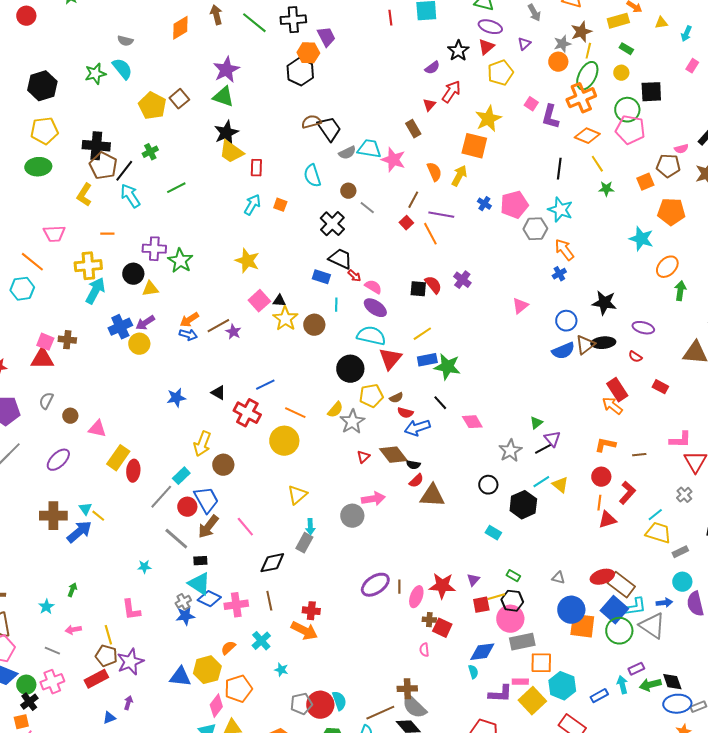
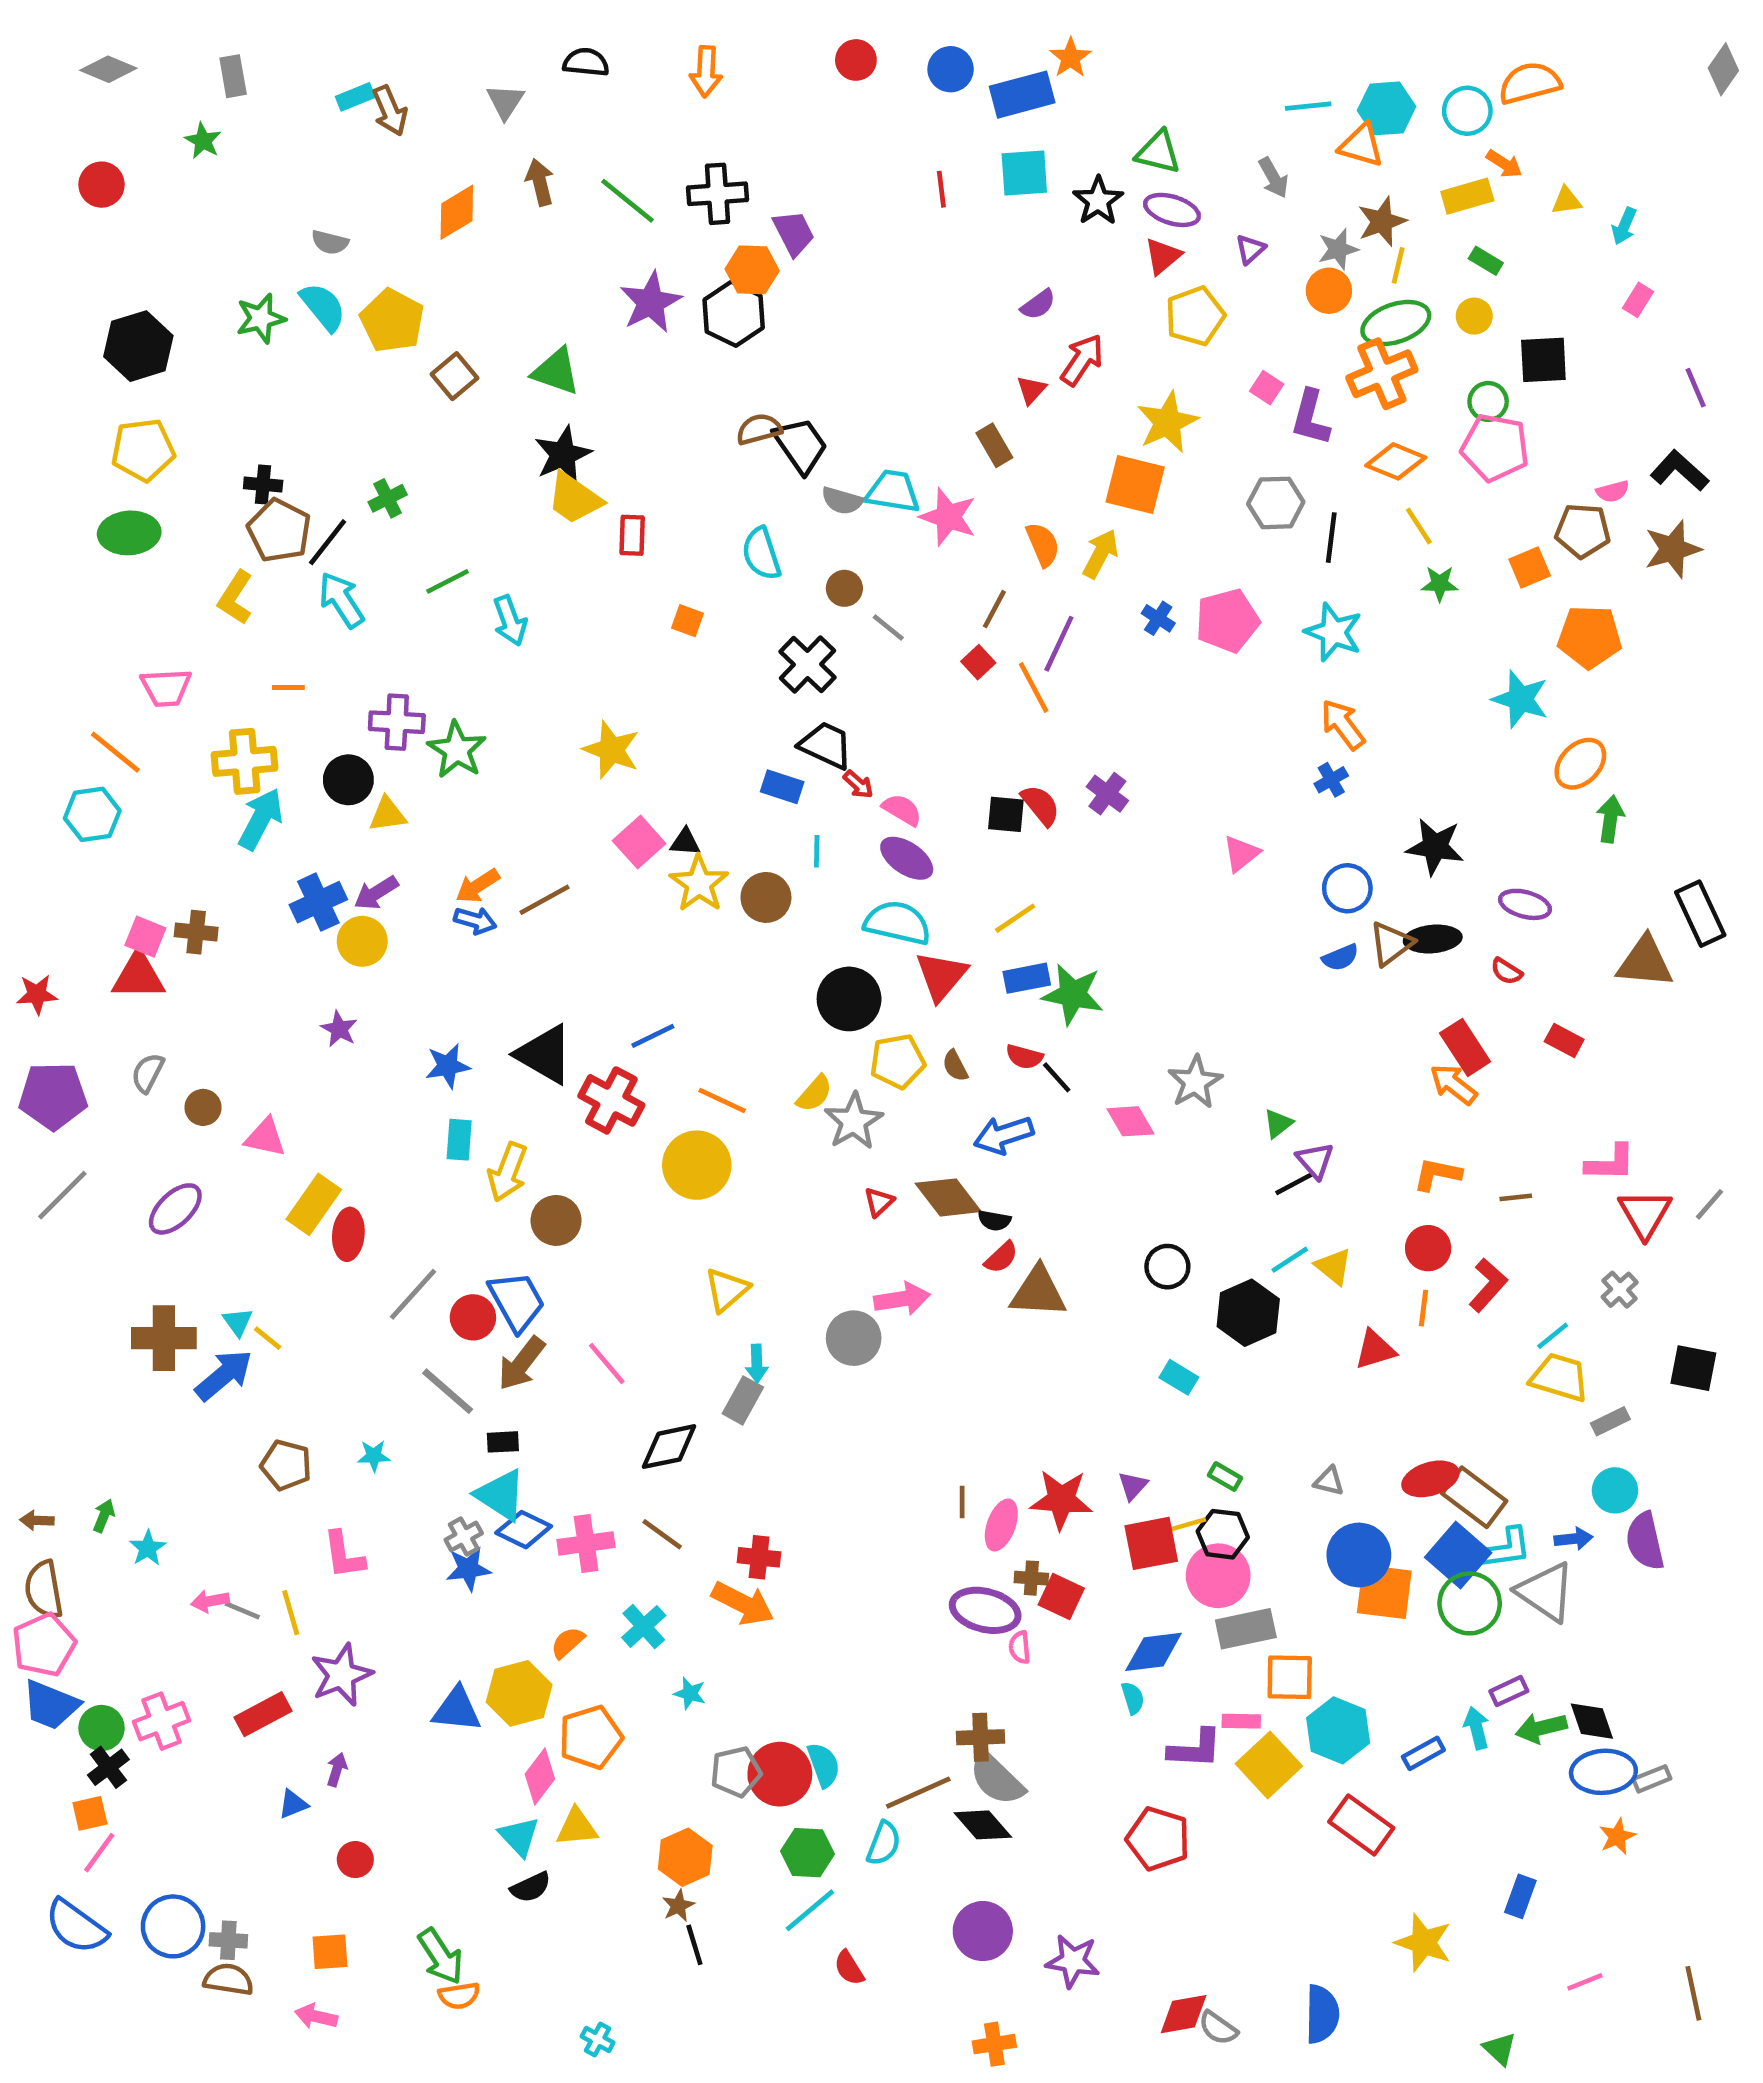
black star: (458, 51) -> (1098, 201), moved
purple star: (226, 70) -> (651, 302), moved
green ellipse: (587, 76) -> (1396, 323), turned 44
yellow pentagon: (152, 106) -> (392, 321), moved
green circle: (627, 110) -> (1488, 401), size x0.7
black cross: (96, 146) -> (263, 484), size x0.6
gray semicircle: (347, 153) -> (842, 501), turned 42
cyan arrow: (252, 205) -> (510, 621), moved, turned 130
purple line: (441, 215) -> (1059, 644), turned -75
gray hexagon: (535, 229) -> (1276, 503), moved
purple star: (233, 332) -> (339, 1029), moved
blue semicircle: (563, 351) -> (1340, 957), size x0.7
black triangle: (218, 393) -> (544, 1054), size x1.8
brown semicircle: (396, 398) -> (955, 1066), turned 88
red semicircle: (405, 413) -> (1024, 1057), moved
gray star: (510, 451) -> (1195, 1082), moved
cyan rectangle: (181, 476) -> (459, 1140), moved, turned -42
red triangle: (607, 520) -> (1375, 1350), moved
purple ellipse: (375, 585) -> (985, 1610), moved, turned 48
green arrow: (72, 590) -> (104, 1516), moved
brown line: (269, 601) -> (662, 1534), turned -42
red square: (481, 605) -> (1151, 1543), size x1.4
gray line: (52, 651) -> (242, 1610), moved
brown pentagon: (106, 656) -> (286, 1465), moved

